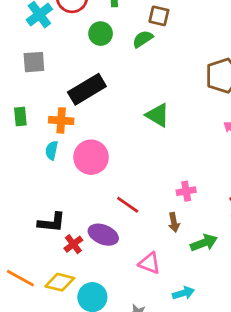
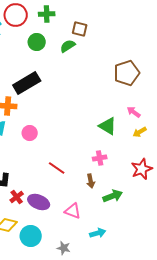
green triangle: (158, 115) -> (108, 126), moved
pink circle: (91, 157) -> (30, 133), size x0.6
purple ellipse: (103, 235) -> (39, 202), moved

